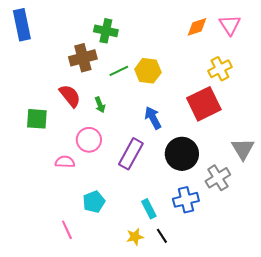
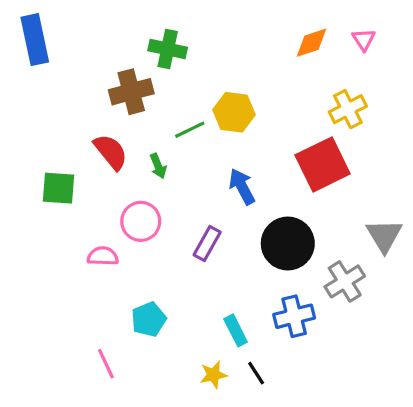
pink triangle: (230, 25) -> (364, 40), size x0.7
green line: (119, 71) -> (190, 130), moved
purple rectangle: (131, 154) -> (207, 244), size x0.7

